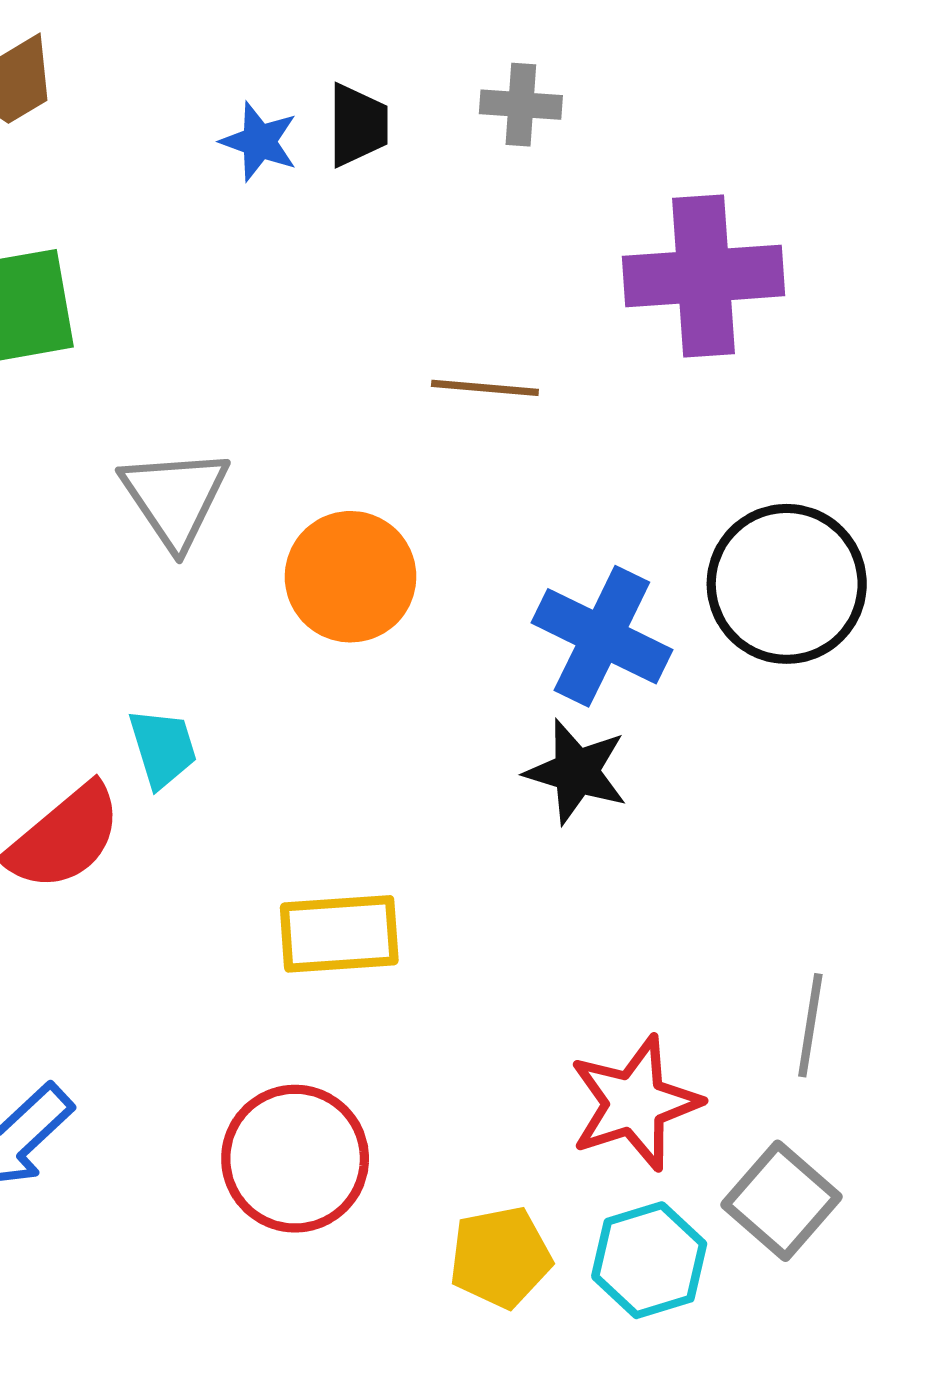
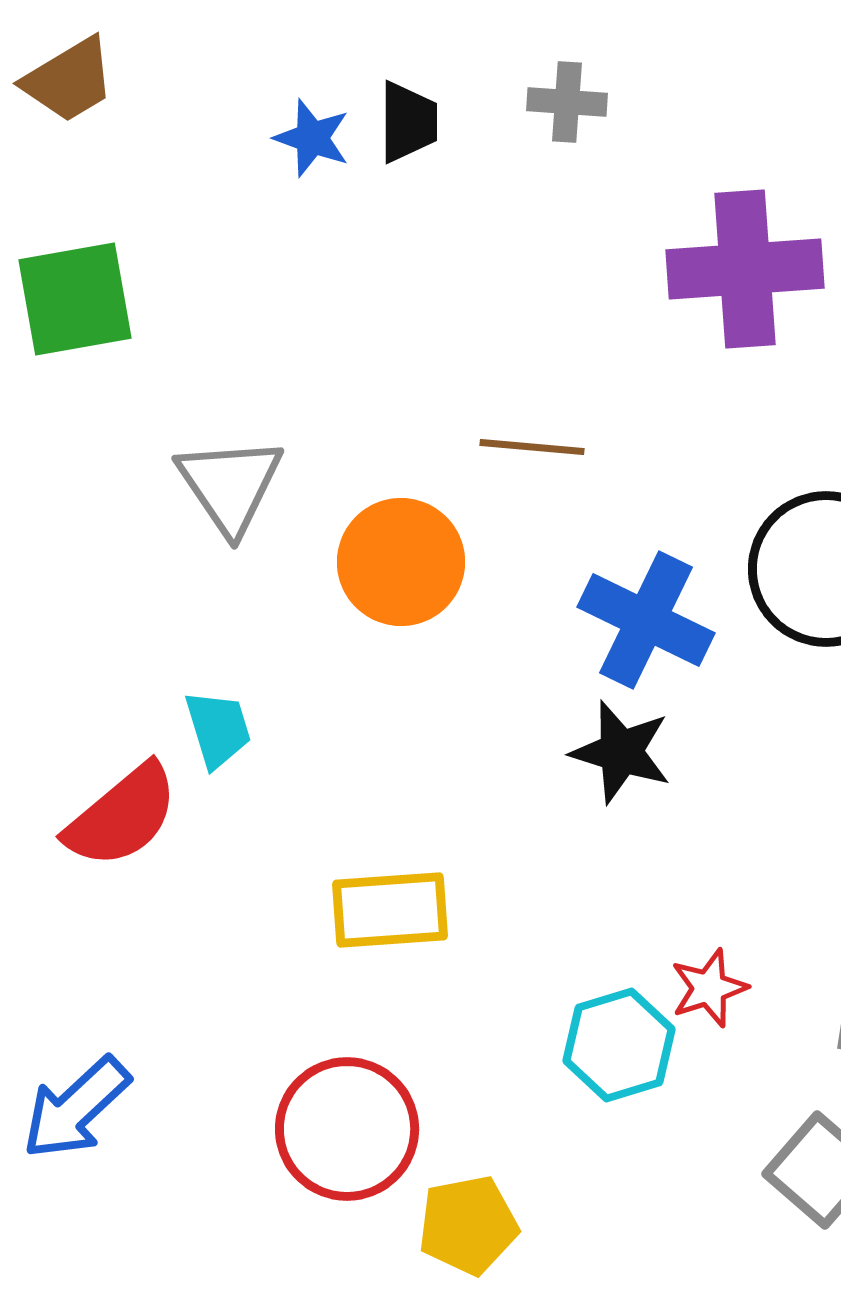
brown line: (485, 388) -> (532, 447), moved
red star: (635, 1103) -> (709, 988), moved, size x0.6
yellow pentagon: (500, 1257) -> (468, 1225), moved
cyan hexagon: (649, 1260) -> (619, 1045), moved

